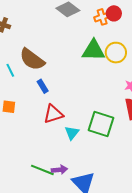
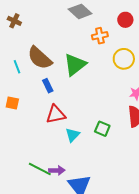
orange cross: (102, 17) -> (100, 36), moved
green triangle: (93, 50) -> (75, 65), moved, turned -45
green square: (101, 124) -> (102, 129), size x0.6

